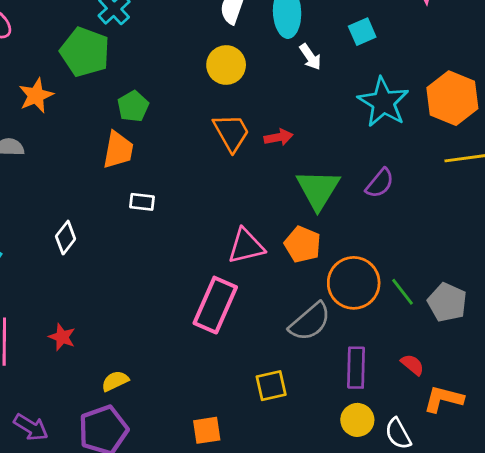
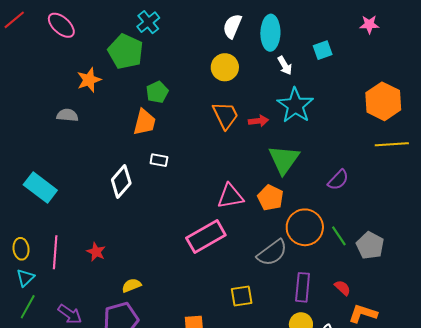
cyan star: (383, 102) -> (295, 105), moved
purple semicircle: (380, 183) -> (338, 180), moved
white diamond: (66, 238) -> (121, 182), moved, size x1.4
pink rectangle: (215, 305) -> (206, 237), turned 33

